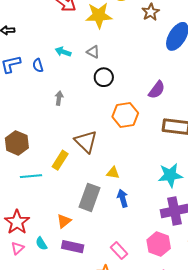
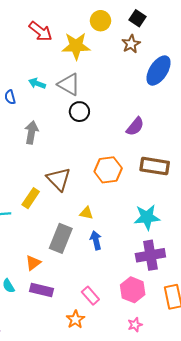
gray triangle: (93, 52) -> (69, 84), size x1.6
gray arrow: (59, 98) -> (31, 132), size x1.5
orange hexagon: (125, 115) -> (108, 170), moved

